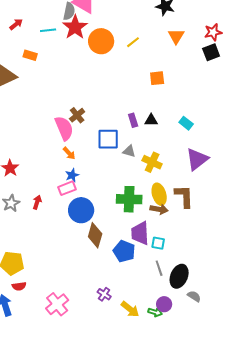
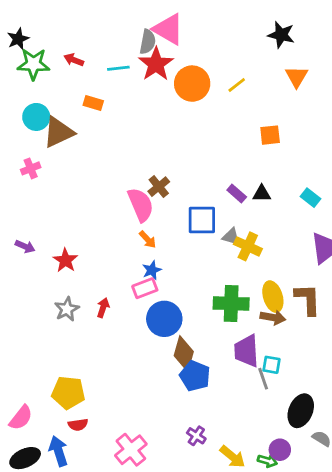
red arrow: (16, 24) -> (74, 60), turned -120
purple rectangle: (133, 120) -> (237, 194), turned -32
yellow cross: (152, 162) -> (248, 246), moved
blue pentagon: (124, 251) -> (195, 376), moved
gray line: (159, 268) -> (263, 379), moved

